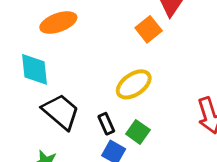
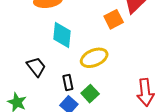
cyan diamond: (35, 69) -> (62, 35), moved
black trapezoid: (61, 112) -> (36, 67), size x0.7

